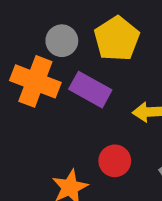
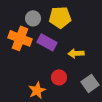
yellow pentagon: (117, 39) -> (60, 17), turned 30

